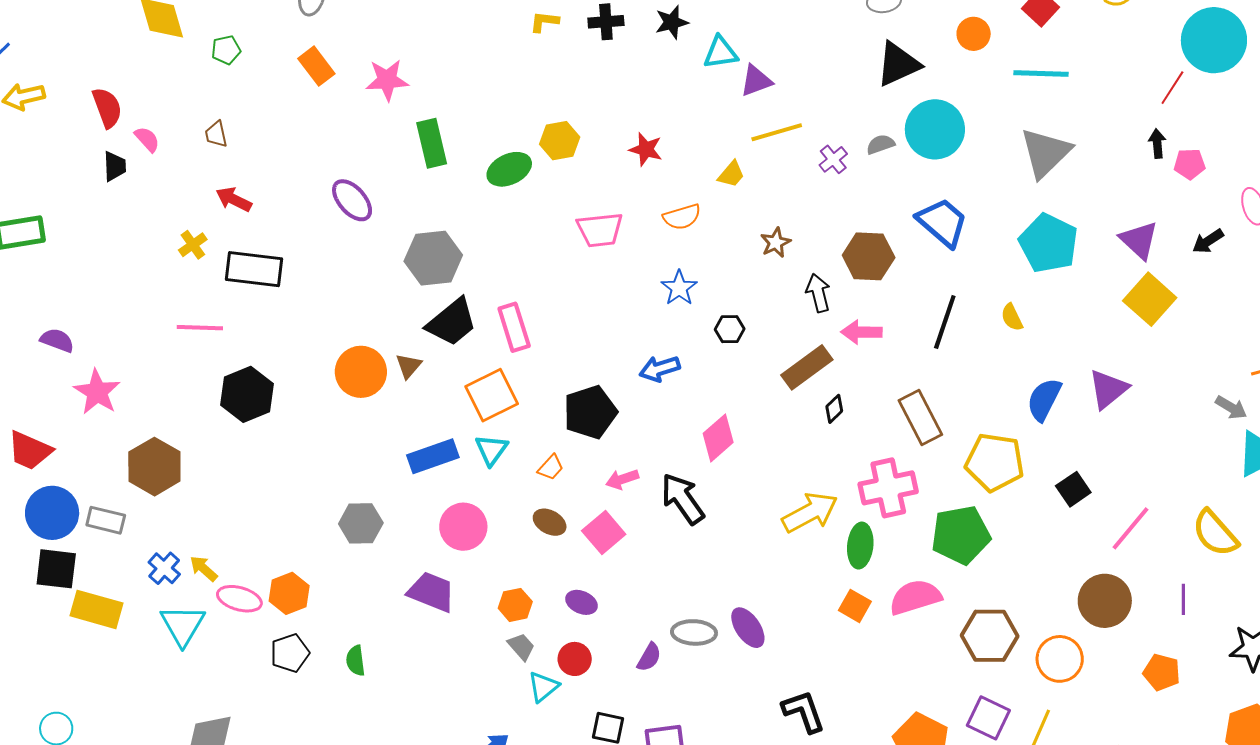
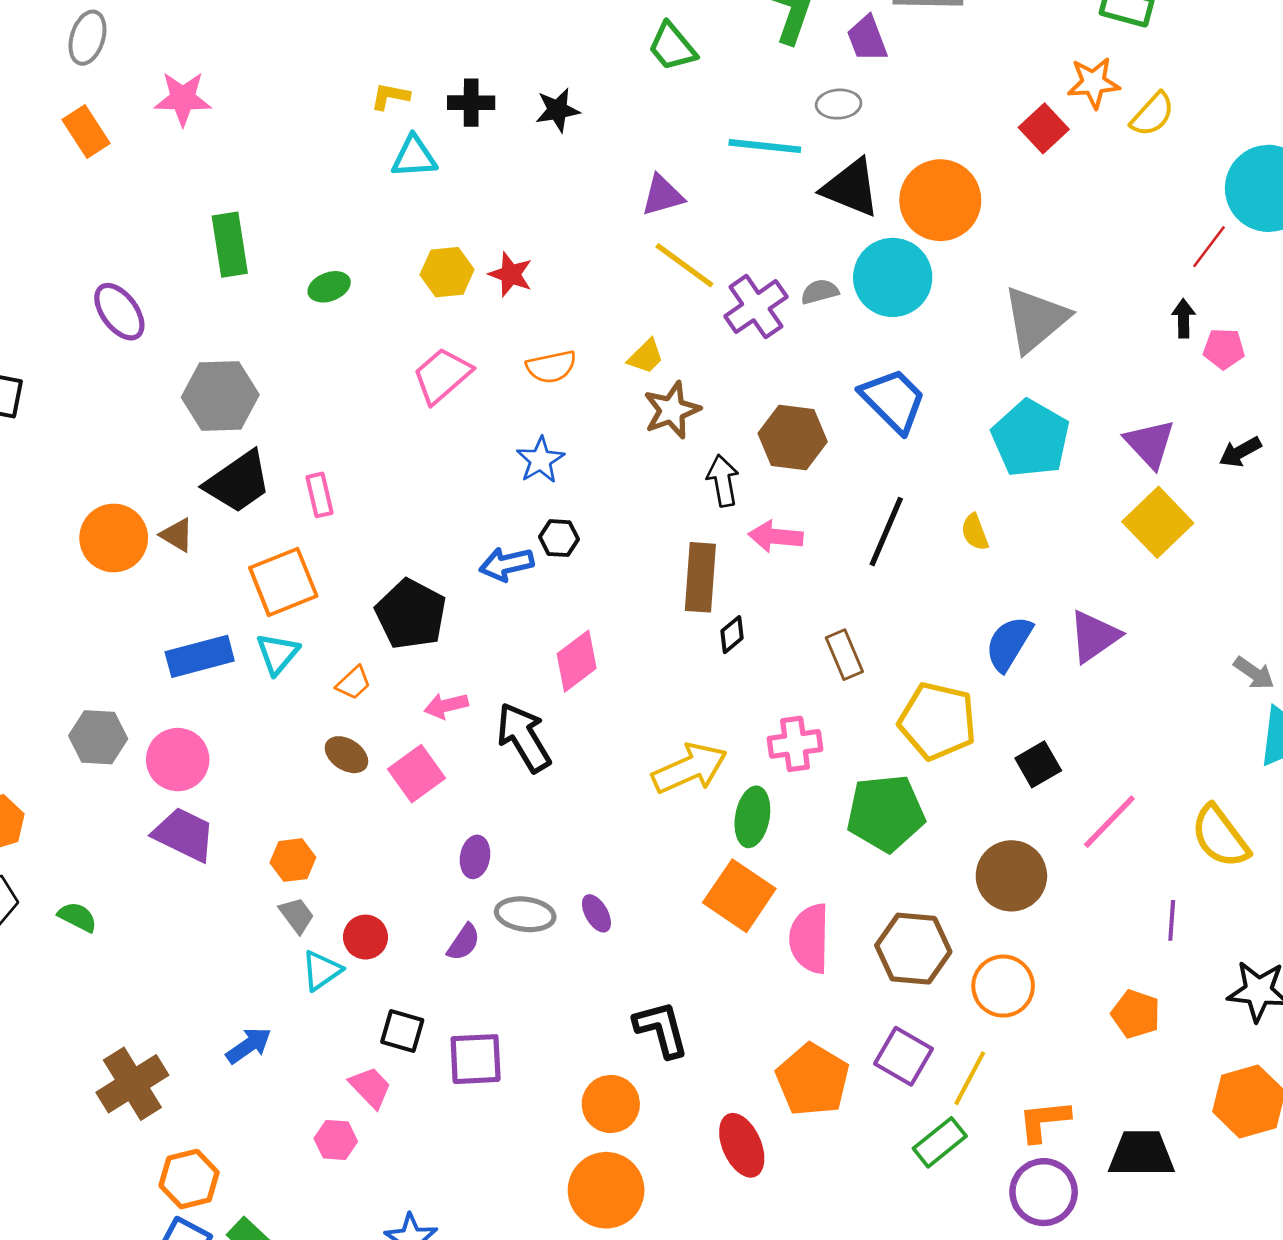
orange circle: (974, 34) -> (940, 200), moved, size x1.8
cyan triangle: (721, 53) -> (414, 157), moved
black triangle: (898, 64) -> (851, 188), turned 42
cyan line: (1041, 74) -> (765, 146), moved
pink star: (387, 80) -> (183, 99), moved
yellow line: (777, 132) -> (684, 265), turned 48
yellow hexagon: (560, 141) -> (447, 272), moved
purple cross: (833, 159) -> (756, 307), size x1.6
green ellipse: (509, 169) -> (329, 287), size x0.7
yellow trapezoid: (731, 174) -> (646, 356), moved
pink trapezoid: (600, 230) -> (442, 376), turned 141
brown star: (776, 243) -> (672, 410), size x1.4
pink rectangle: (514, 327) -> (320, 495), size x0.7
black hexagon: (730, 329) -> (559, 538), moved
brown triangle: (409, 366) -> (177, 535), turned -44
brown rectangle: (807, 367) -> (700, 577), turned -54
black pentagon: (590, 412) -> (411, 614), turned -30
brown rectangle: (920, 418) -> (844, 655), size x0.7
pink cross: (888, 488) -> (795, 744), size x0.7
pink circle: (463, 527) -> (178, 760), moved
pink semicircle: (915, 597) -> (810, 938), moved, turned -76
brown circle: (1105, 601) -> (1011, 876), moved
purple ellipse: (582, 602) -> (475, 857), moved, turned 72
orange square: (855, 606) -> (739, 896), size x1.6
purple ellipse: (748, 628) -> (596, 913), size x0.7
green semicircle: (356, 661) -> (77, 917), turned 120

